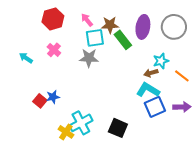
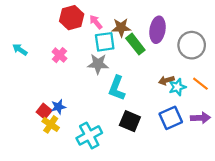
red hexagon: (53, 19) -> (72, 18), moved
gray circle: (174, 27) -> (192, 45), moved
cyan arrow: (26, 58) -> (20, 50), moved
cyan star: (161, 61) -> (177, 87), moved
cyan L-shape: (148, 90) -> (117, 88), moved, turned -100
black square: (118, 128) -> (130, 121), moved
yellow cross: (66, 132) -> (51, 124), moved

